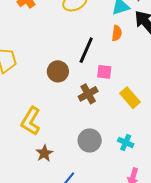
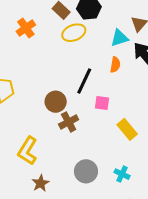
brown cross: (88, 94) -> (69, 122), moved

